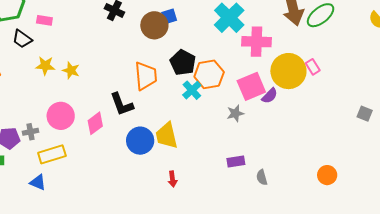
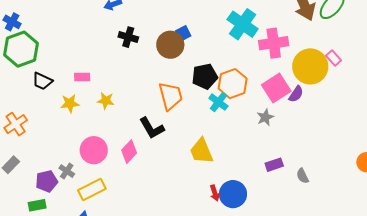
pink rectangle: (44, 20) -> (82, 77), moved
black pentagon: (183, 62) -> (205, 76), turned -30
yellow star: (71, 70) -> (106, 101), moved
gray cross: (30, 132) -> (67, 171), turned -35
blue circle: (140, 141) -> (233, 194), moved

